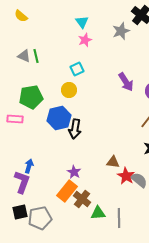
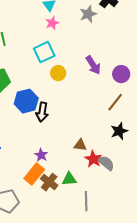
cyan square: (77, 69) -> (44, 52), size x1.5
yellow circle: (69, 90) -> (58, 73), moved
green triangle: (98, 213) -> (69, 179), moved

